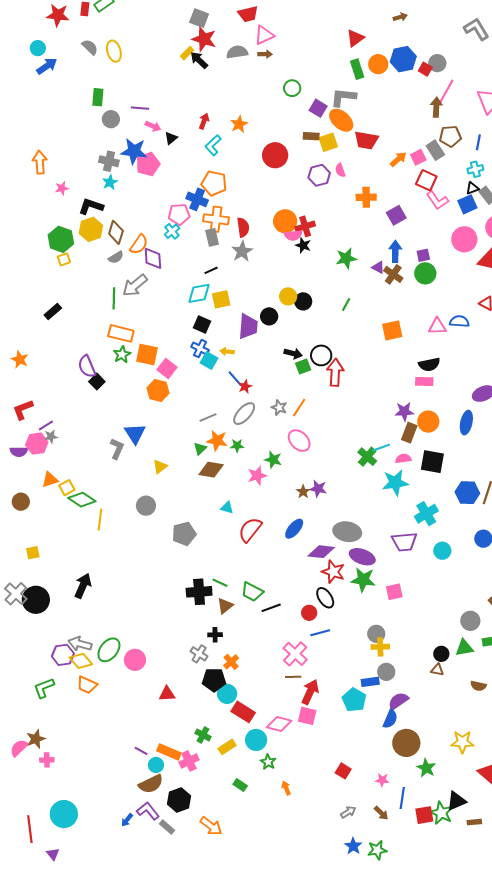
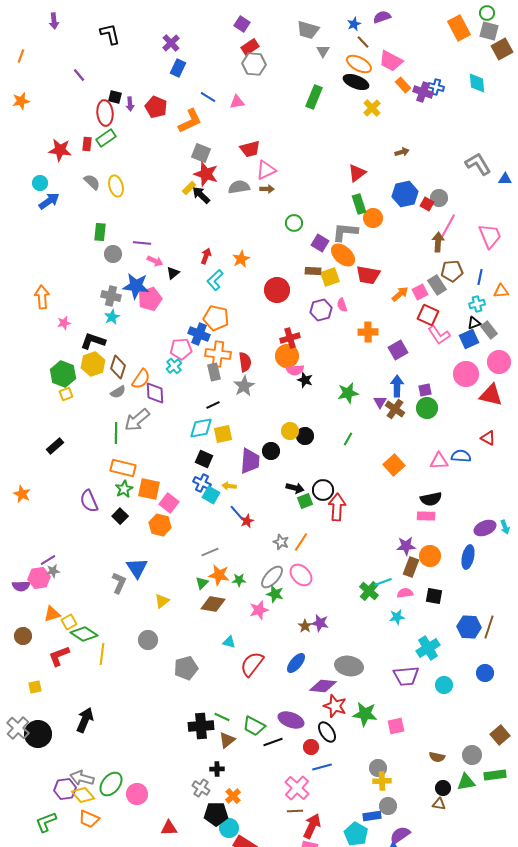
orange circle: (378, 64) -> (373, 218), moved
red cross: (305, 226) -> (290, 338), moved
purple triangle: (378, 267) -> (380, 402), turned 32
orange square: (392, 330) -> (394, 465), turned -30
black square: (97, 382) -> (120, 516), moved
red L-shape: (23, 410) -> (59, 656), moved
gray ellipse: (244, 414) -> (272, 577), moved
black square: (432, 462) -> (434, 596), size x0.7
cyan star: (395, 483) -> (397, 617), size x0.6
purple ellipse: (362, 557) -> (291, 720), moved
brown semicircle: (478, 686) -> (437, 757), moved

